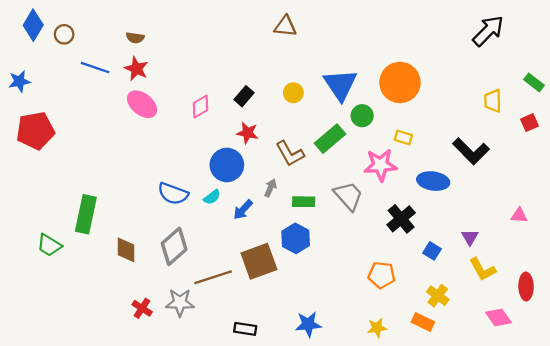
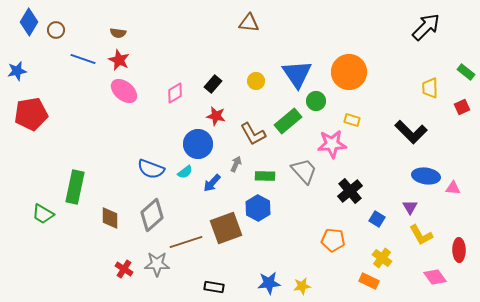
blue ellipse: (433, 181) -> (426, 176), moved
yellow star: (377, 328) -> (302, 286), moved

